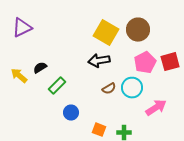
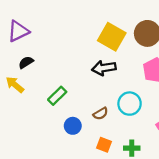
black semicircle: (40, 68) -> (26, 62), moved
cyan circle: (132, 88) -> (130, 104), moved
brown semicircle: (109, 89) -> (101, 114), moved

